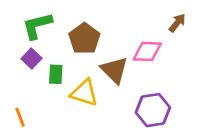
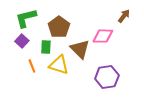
green rectangle: (56, 74) -> (46, 47), moved
orange line: (20, 117) -> (32, 66), moved

